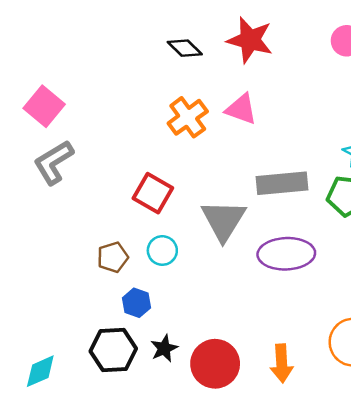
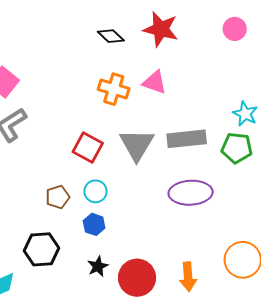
orange cross: (188, 117) -> (114, 89), turned -36
gray triangle: (223, 220) -> (137, 145), moved
blue hexagon: (137, 303) -> (94, 224), moved
black hexagon: (113, 350) -> (42, 249), moved

